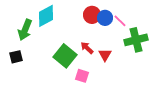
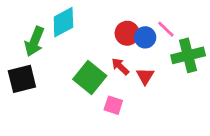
red circle: (92, 15) -> (127, 33), moved
blue circle: (105, 18) -> (145, 37), moved
black square: (16, 57) -> (22, 79), size x1.5

